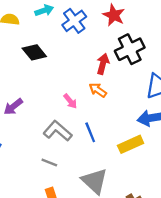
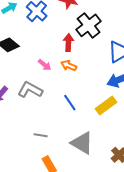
pink arrow: (70, 101) -> (45, 65), moved
gray L-shape: (58, 131) -> (30, 90), moved

